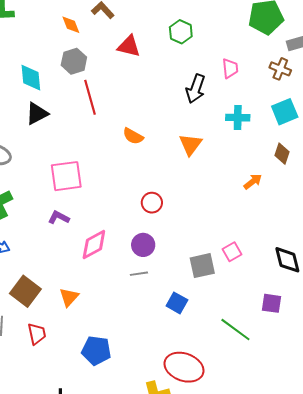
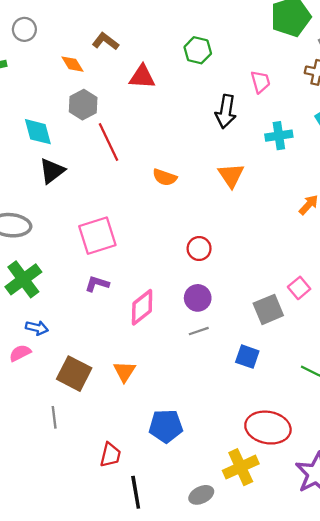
red trapezoid: (37, 334) -> (110, 455), moved, turned 35

